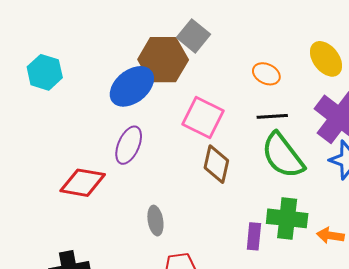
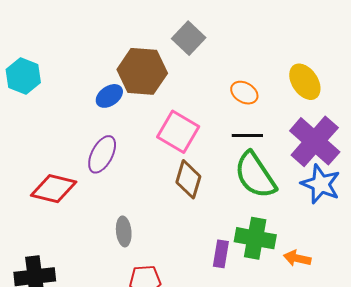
gray square: (194, 36) -> (189, 38), moved
blue ellipse: (132, 86) -> (109, 96), size x0.6

